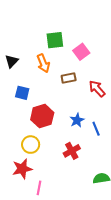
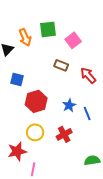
orange arrow: (43, 63) -> (25, 37), moved
brown rectangle: (69, 78) -> (61, 65), turned 32
yellow circle: (31, 145) -> (35, 132), moved

